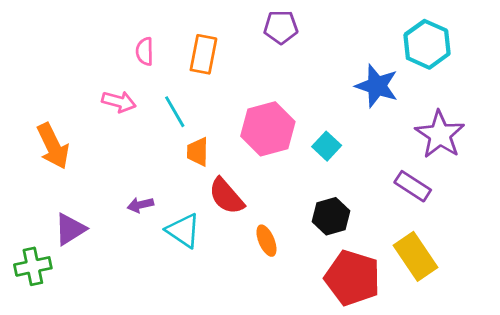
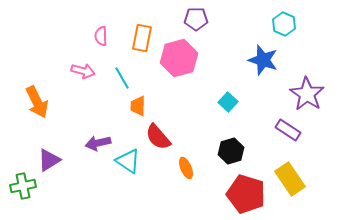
cyan hexagon: (427, 44) -> (284, 24), moved, size x0.7
pink hexagon: (268, 129) -> (179, 58), moved
purple arrow: (140, 205) -> (98, 143), size x1.4

